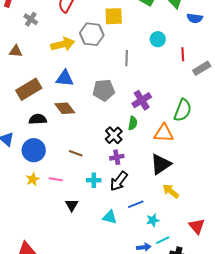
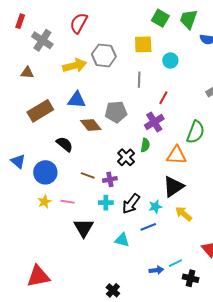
yellow square: (114, 16) -> (143, 44), moved
gray cross: (31, 19) -> (42, 40), size x1.5
red line: (183, 54) -> (163, 98), moved, turned 32
brown diamond: (65, 108) -> (91, 125), moved
black semicircle: (38, 119) -> (65, 144), moved, turned 42
purple cross: (117, 157) -> (110, 179), moved
black triangle: (72, 205) -> (84, 228), size x1.5
cyan star: (153, 220) -> (155, 207), moved

